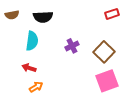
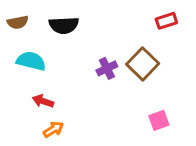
cyan semicircle: (32, 41) -> (31, 61), moved, turned -84
brown square: (104, 52) -> (143, 64), moved
pink square: (107, 81) -> (159, 120), size x0.6

